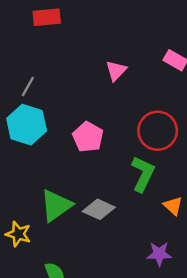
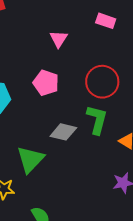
pink pentagon: (88, 137) -> (46, 83), moved
gray diamond: (99, 209) -> (63, 132), moved

